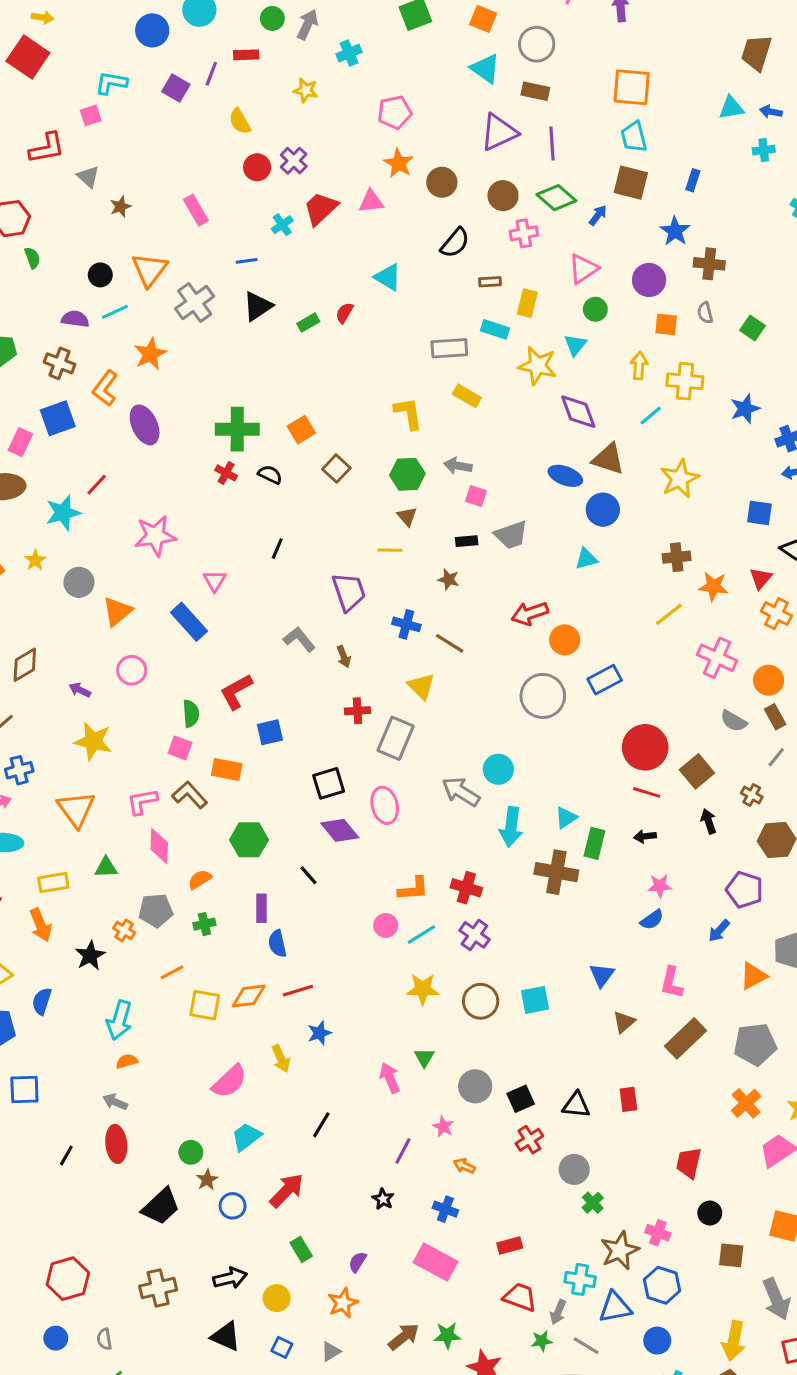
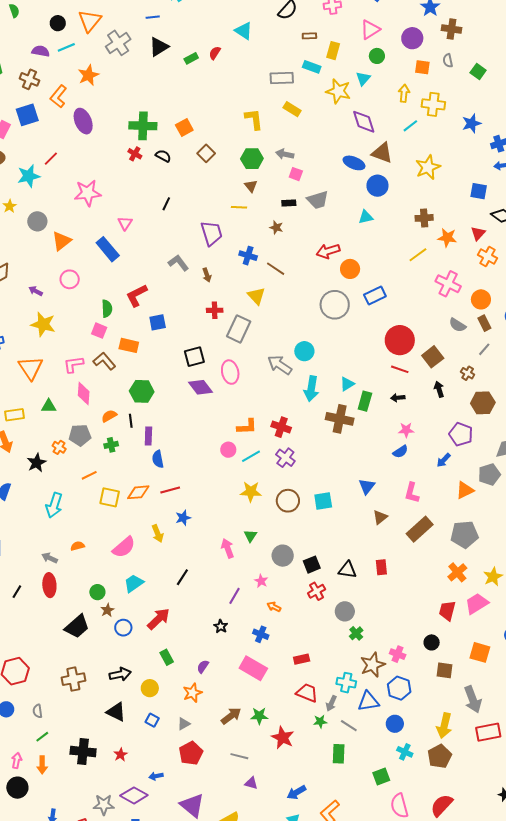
black line: (308, 875) -> (131, 421), moved, turned 32
orange semicircle: (127, 1061) -> (78, 546), moved
red trapezoid: (689, 1163) -> (447, 611), moved

